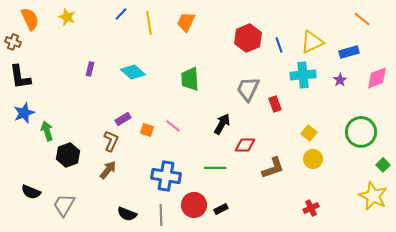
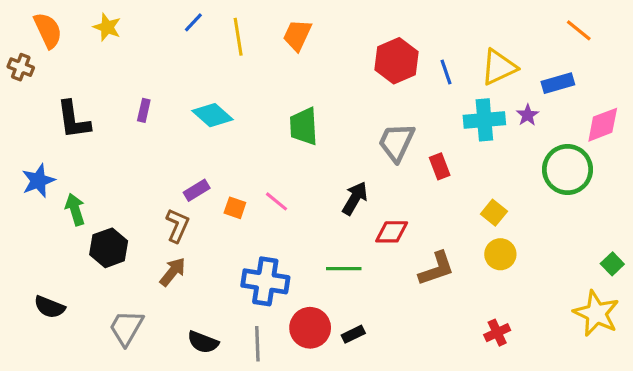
black L-shape: (20, 77) -> (73, 120), moved
purple star: (340, 80) -> (528, 115), moved
green circle: (361, 132) -> (568, 169), moved
gray trapezoid: (64, 205) -> (126, 328), moved

